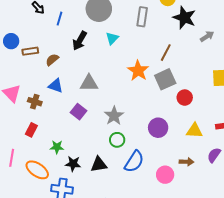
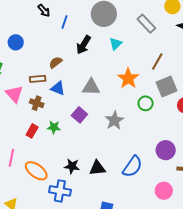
gray rectangle: (142, 17) -> (146, 24), turned -54
brown rectangle: (30, 51) -> (38, 79), moved
brown line: (166, 53) -> (157, 62), moved
orange star: (138, 71) -> (128, 78), moved
purple circle: (158, 128) -> (166, 150), moved
green circle: (117, 140) -> (146, 103), moved
green star: (57, 147) -> (54, 127), moved
pink circle: (165, 175) -> (164, 191), moved

